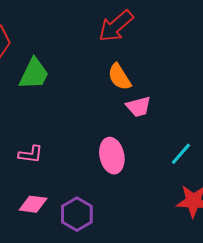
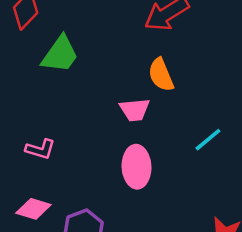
pink trapezoid: (139, 107) -> (135, 110), moved
cyan line: (181, 154) -> (208, 140), moved

